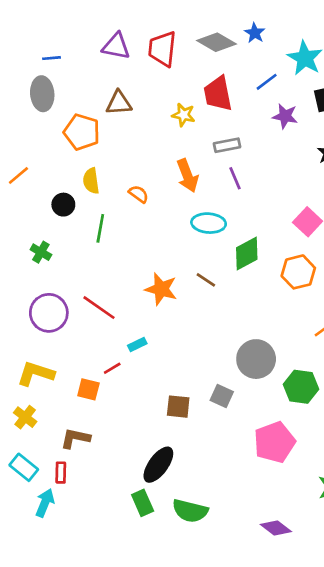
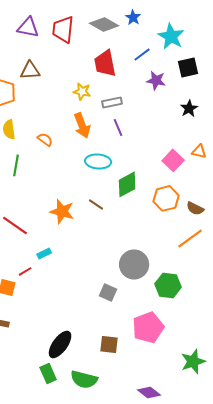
yellow star: (183, 115) -> (82, 91), moved
brown square: (178, 407) -> (109, 344), moved

